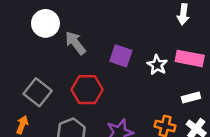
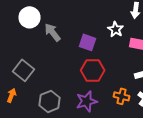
white star: (157, 65) -> (116, 29), moved
red hexagon: (87, 90) -> (93, 70), moved

